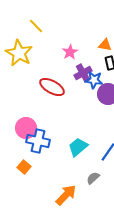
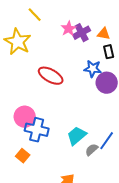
pink star: (70, 52) -> (69, 29), moved
purple cross: (83, 73) -> (82, 33), moved
gray semicircle: (93, 178) -> (92, 150), moved

